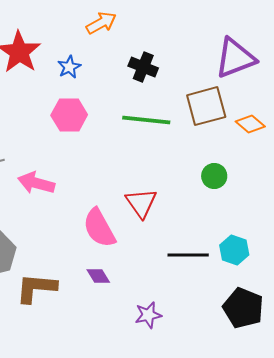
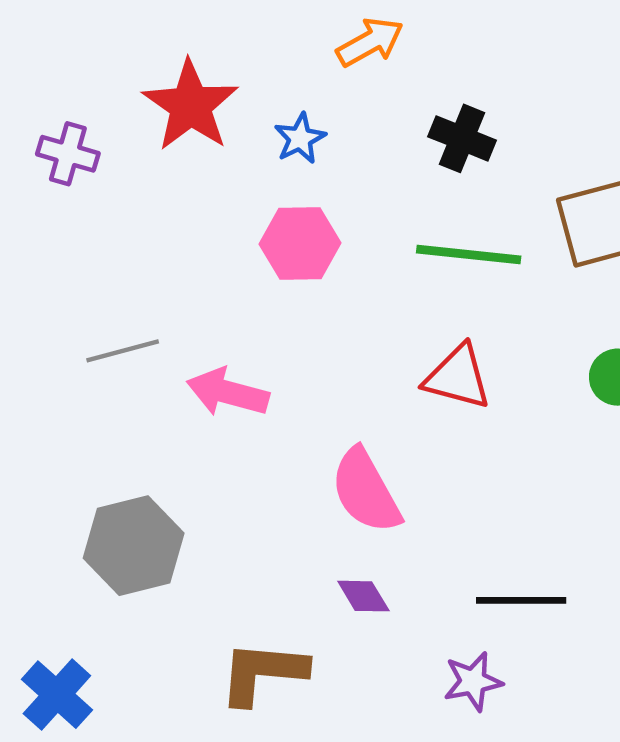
red triangle: (141, 203) -> (458, 377), moved, turned -40
black line: (188, 255) -> (521, 600), moved
brown L-shape: (36, 288) -> (263, 673), moved

